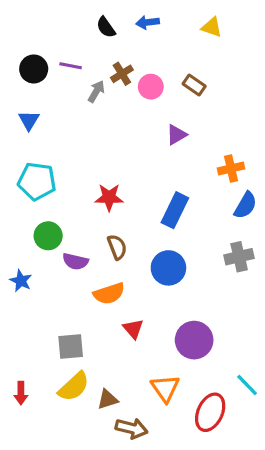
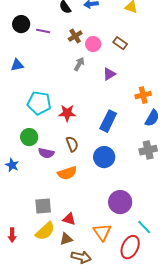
black circle: (34, 69) -> (21, 24), moved
gray arrow: (96, 91) -> (79, 64), moved
blue triangle: (29, 120) -> (17, 65), turned 48
cyan pentagon: (37, 181) -> (39, 103), moved
red triangle: (133, 329) -> (69, 219), moved, turned -32
cyan line: (247, 385) -> (144, 227), moved

